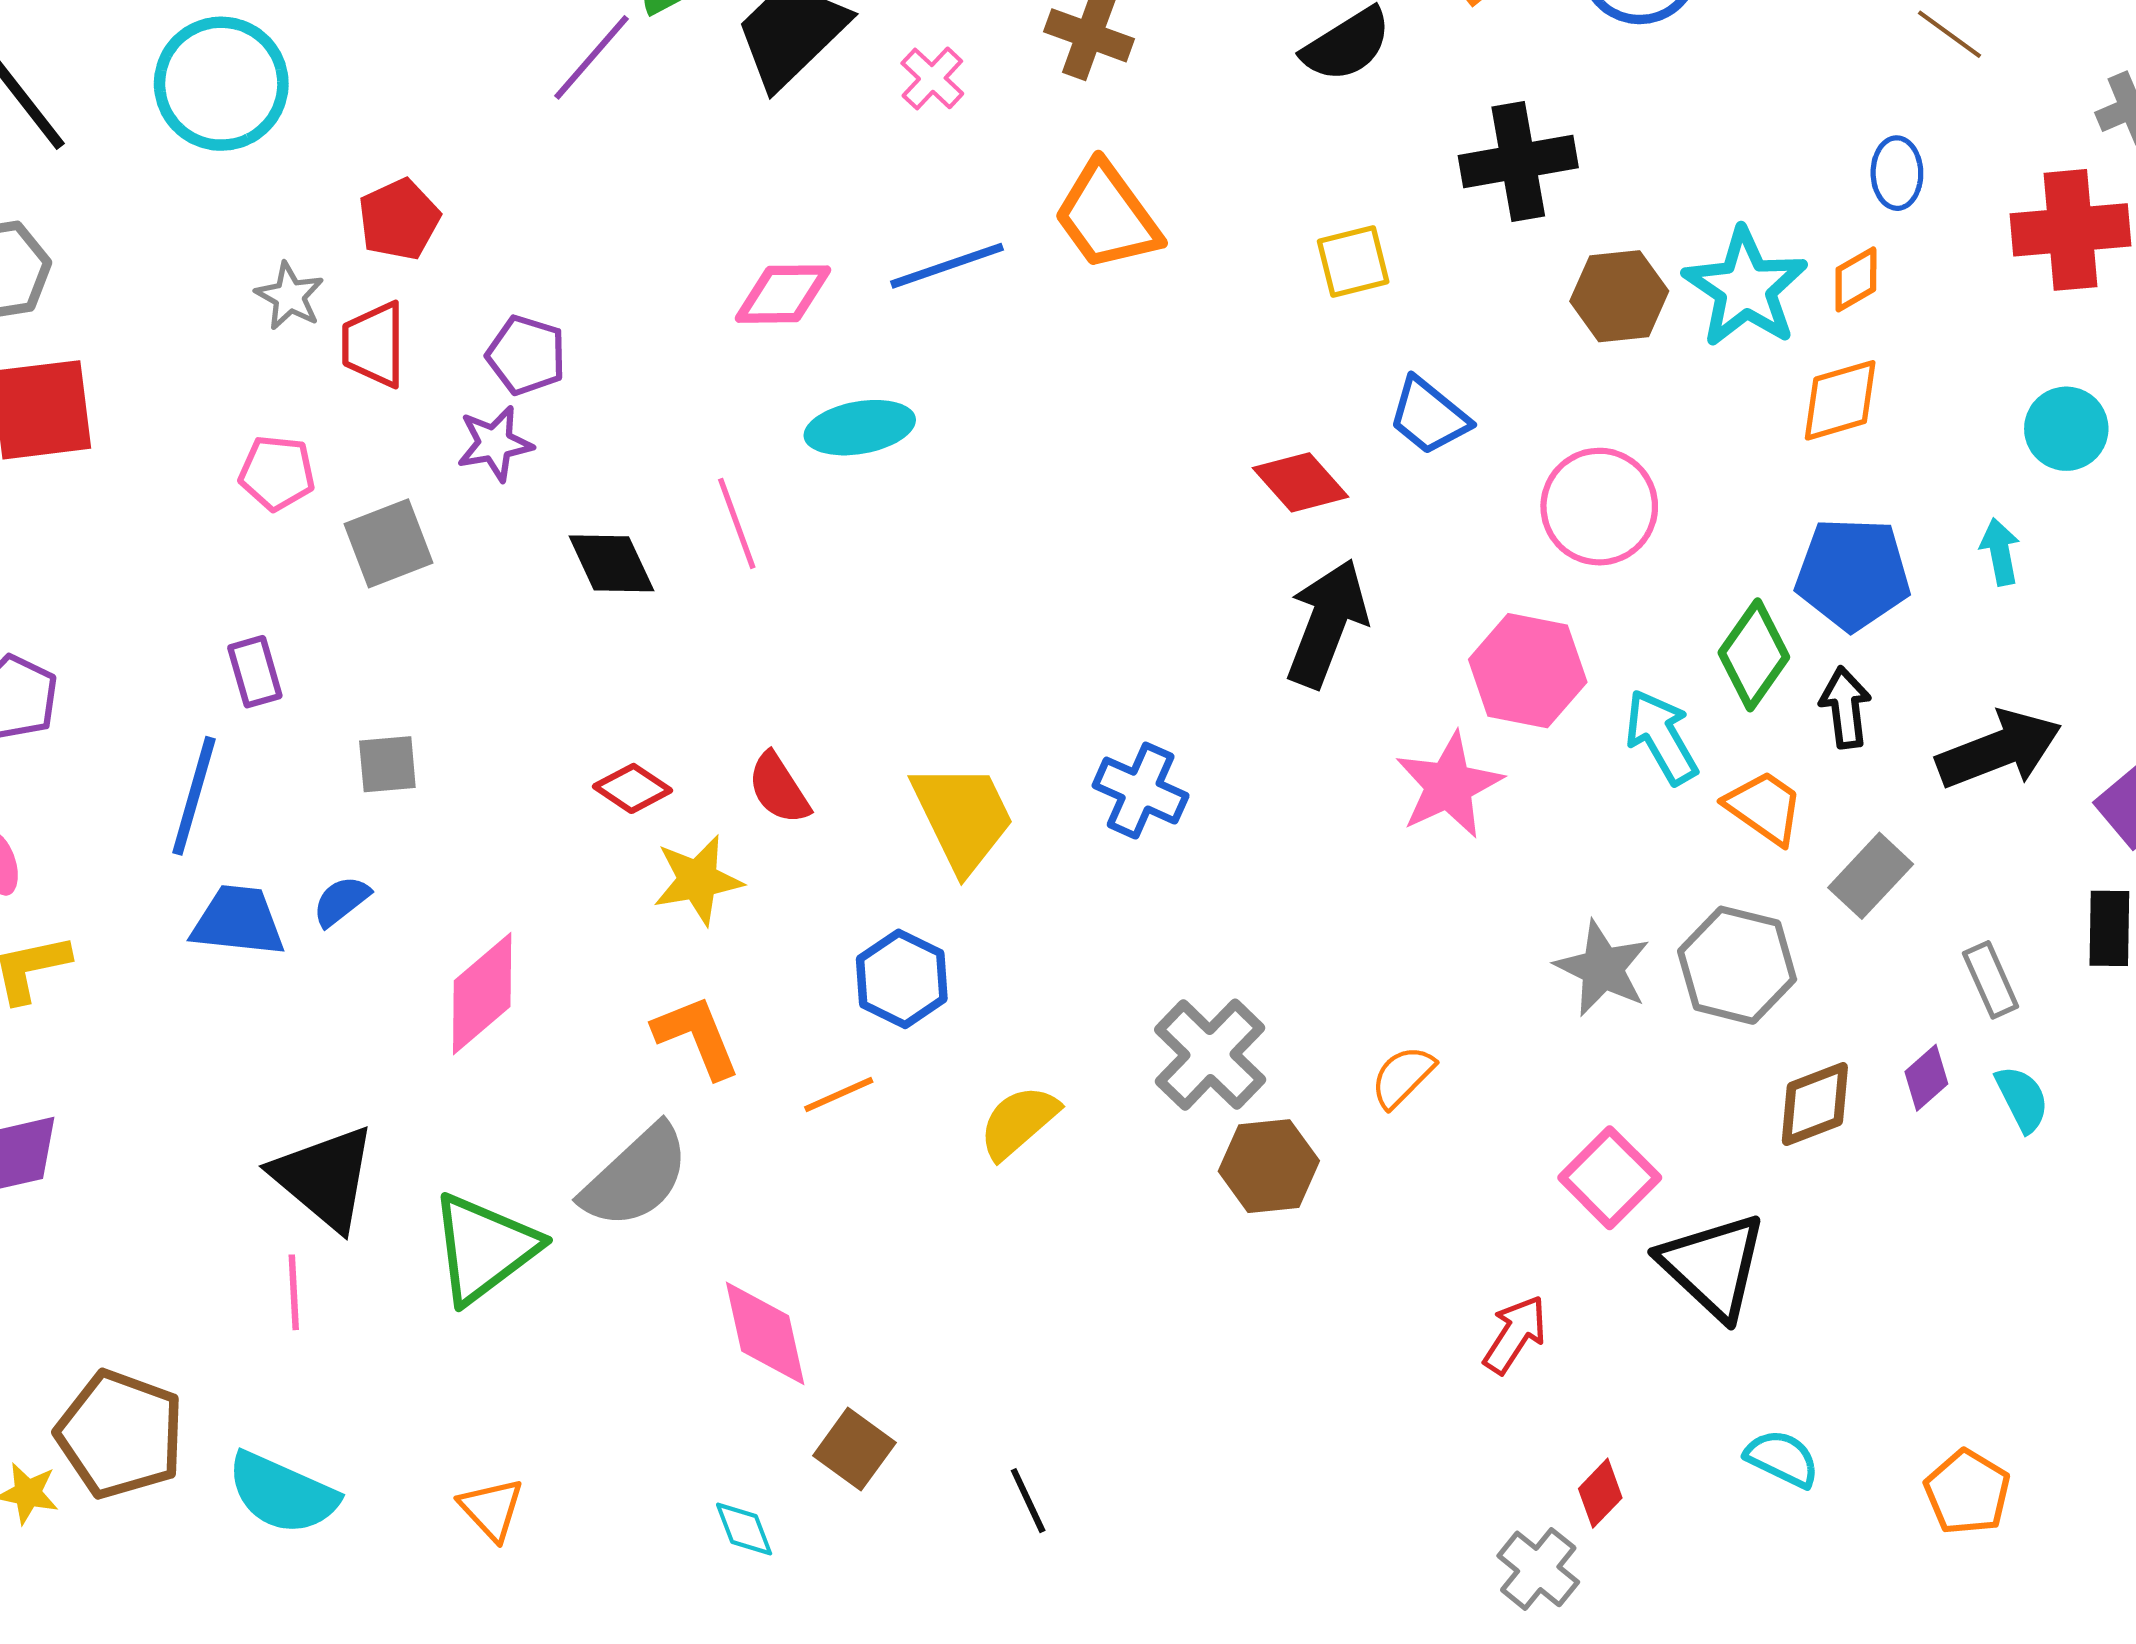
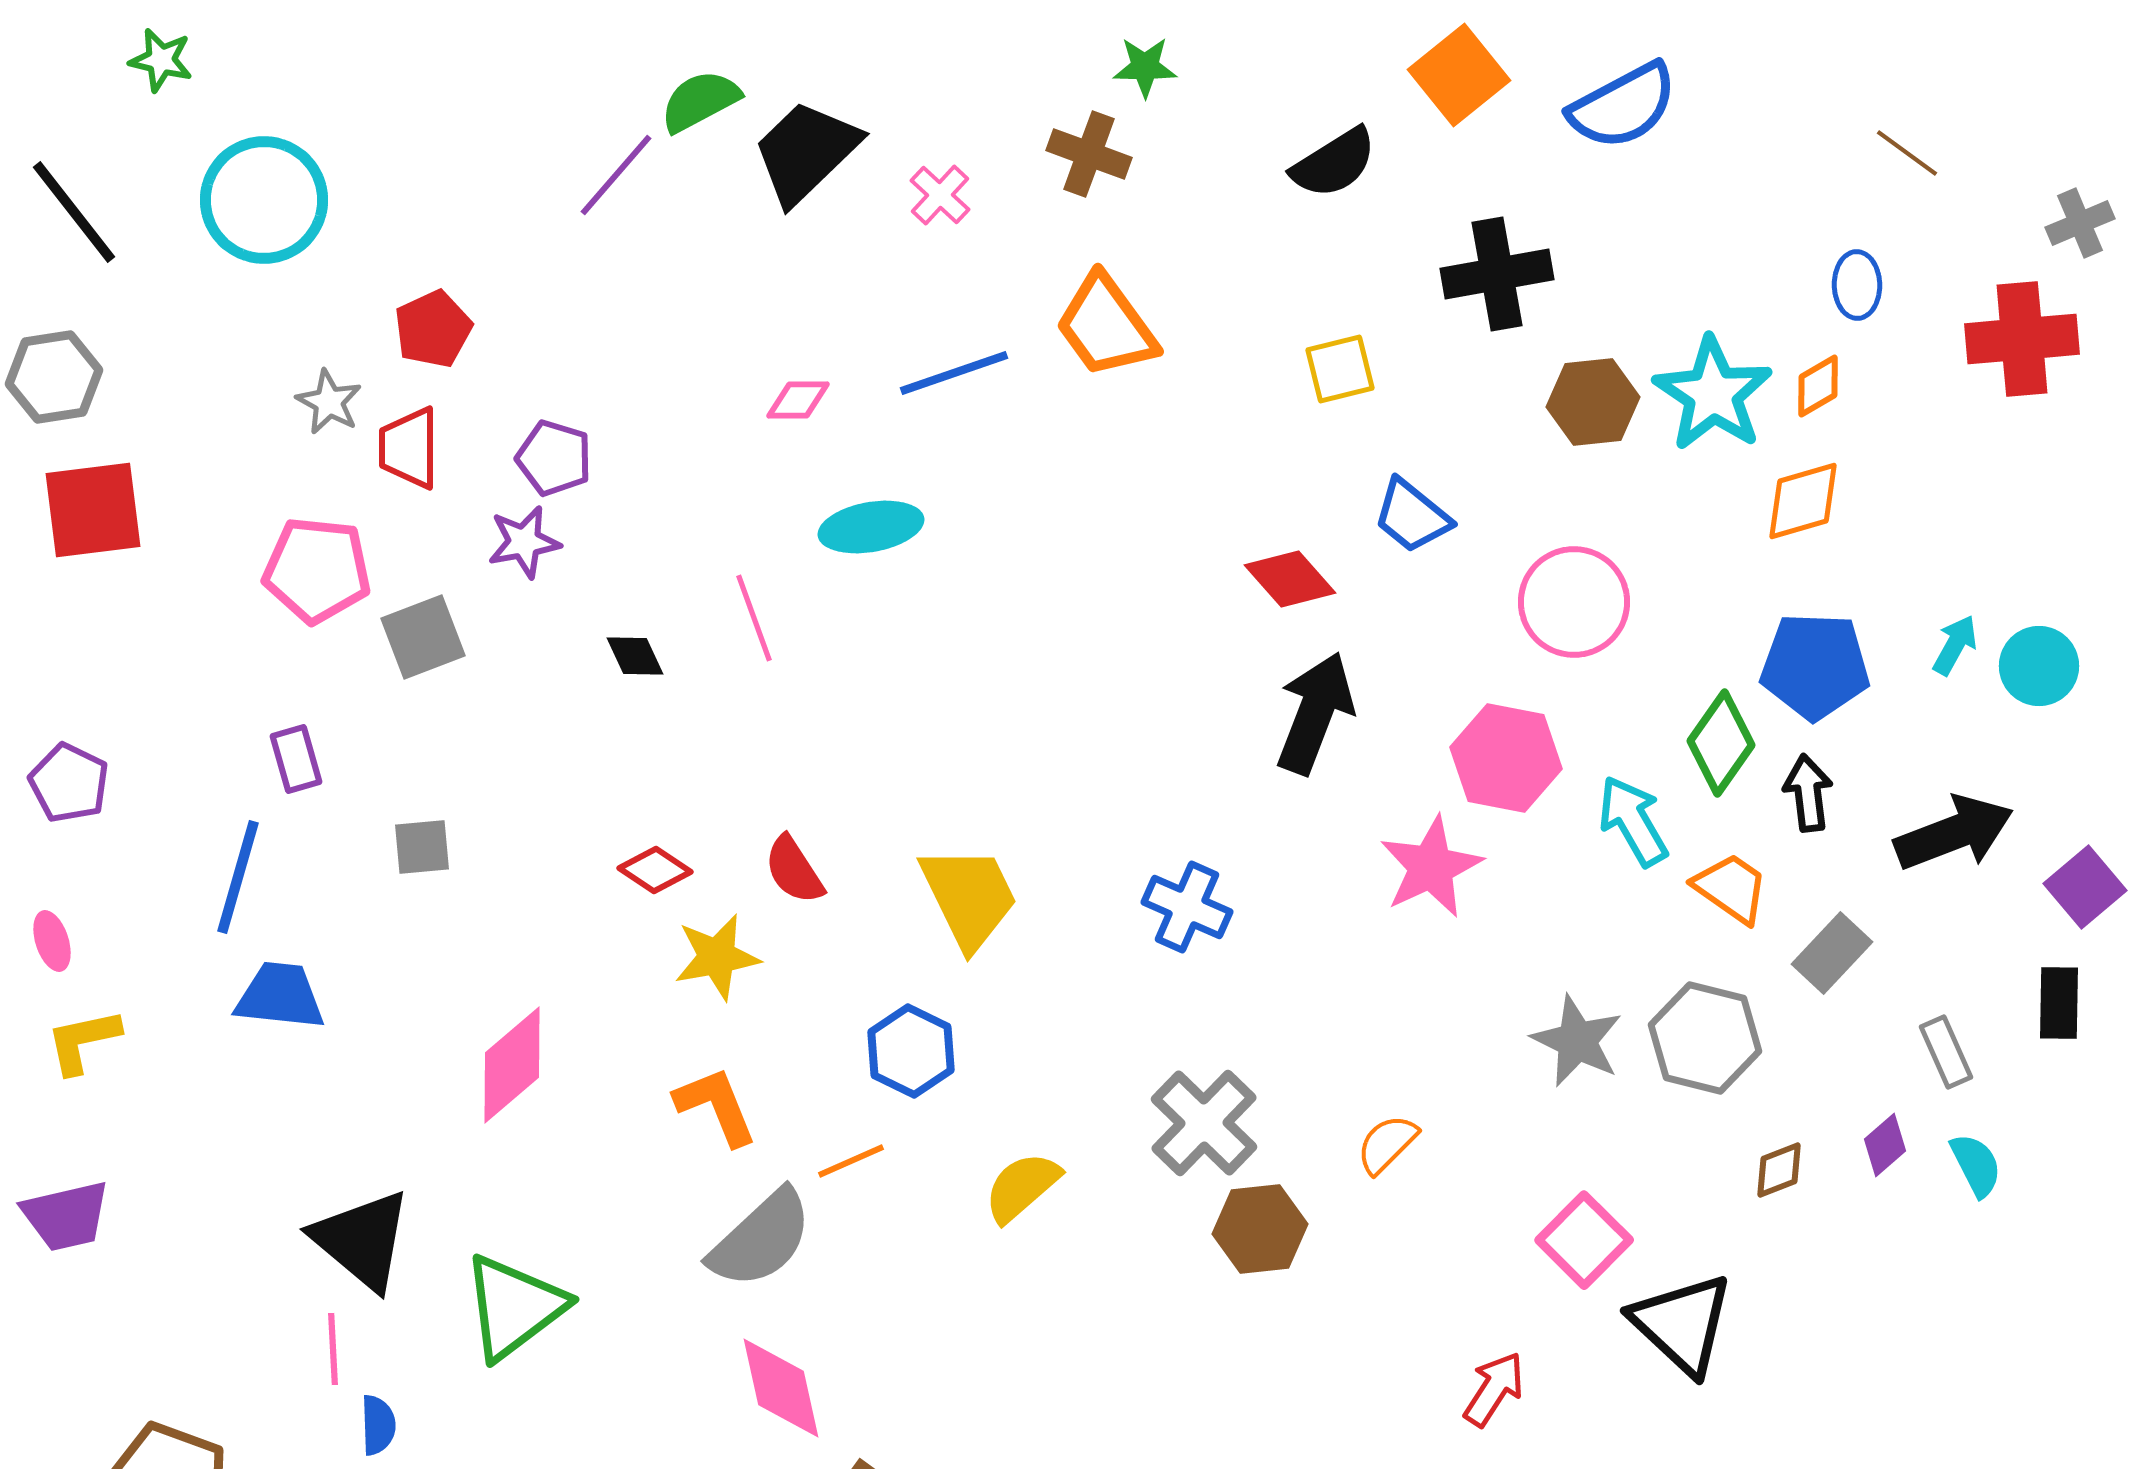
pink diamond: (783, 294) -> (798, 400), size x0.7
cyan circle: (2066, 429) -> (2039, 666), moved
pink pentagon: (277, 473) -> (317, 570), size x1.5
cyan arrow: (2000, 552) -> (1955, 645), turned 40
black diamond: (611, 563) -> (635, 656), size x0.7
blue cross: (1141, 791) -> (1187, 907), moved
blue semicircle: (341, 901) -> (378, 1425), moved, turned 126
brown diamond: (1815, 1104) -> (1779, 1170), size x0.7
gray semicircle: (636, 1177) -> (761, 1239), moved

